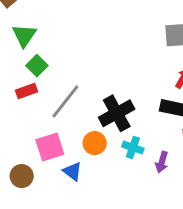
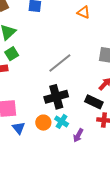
gray line: (65, 101) -> (60, 63), moved
orange circle: (95, 143) -> (43, 123), moved

